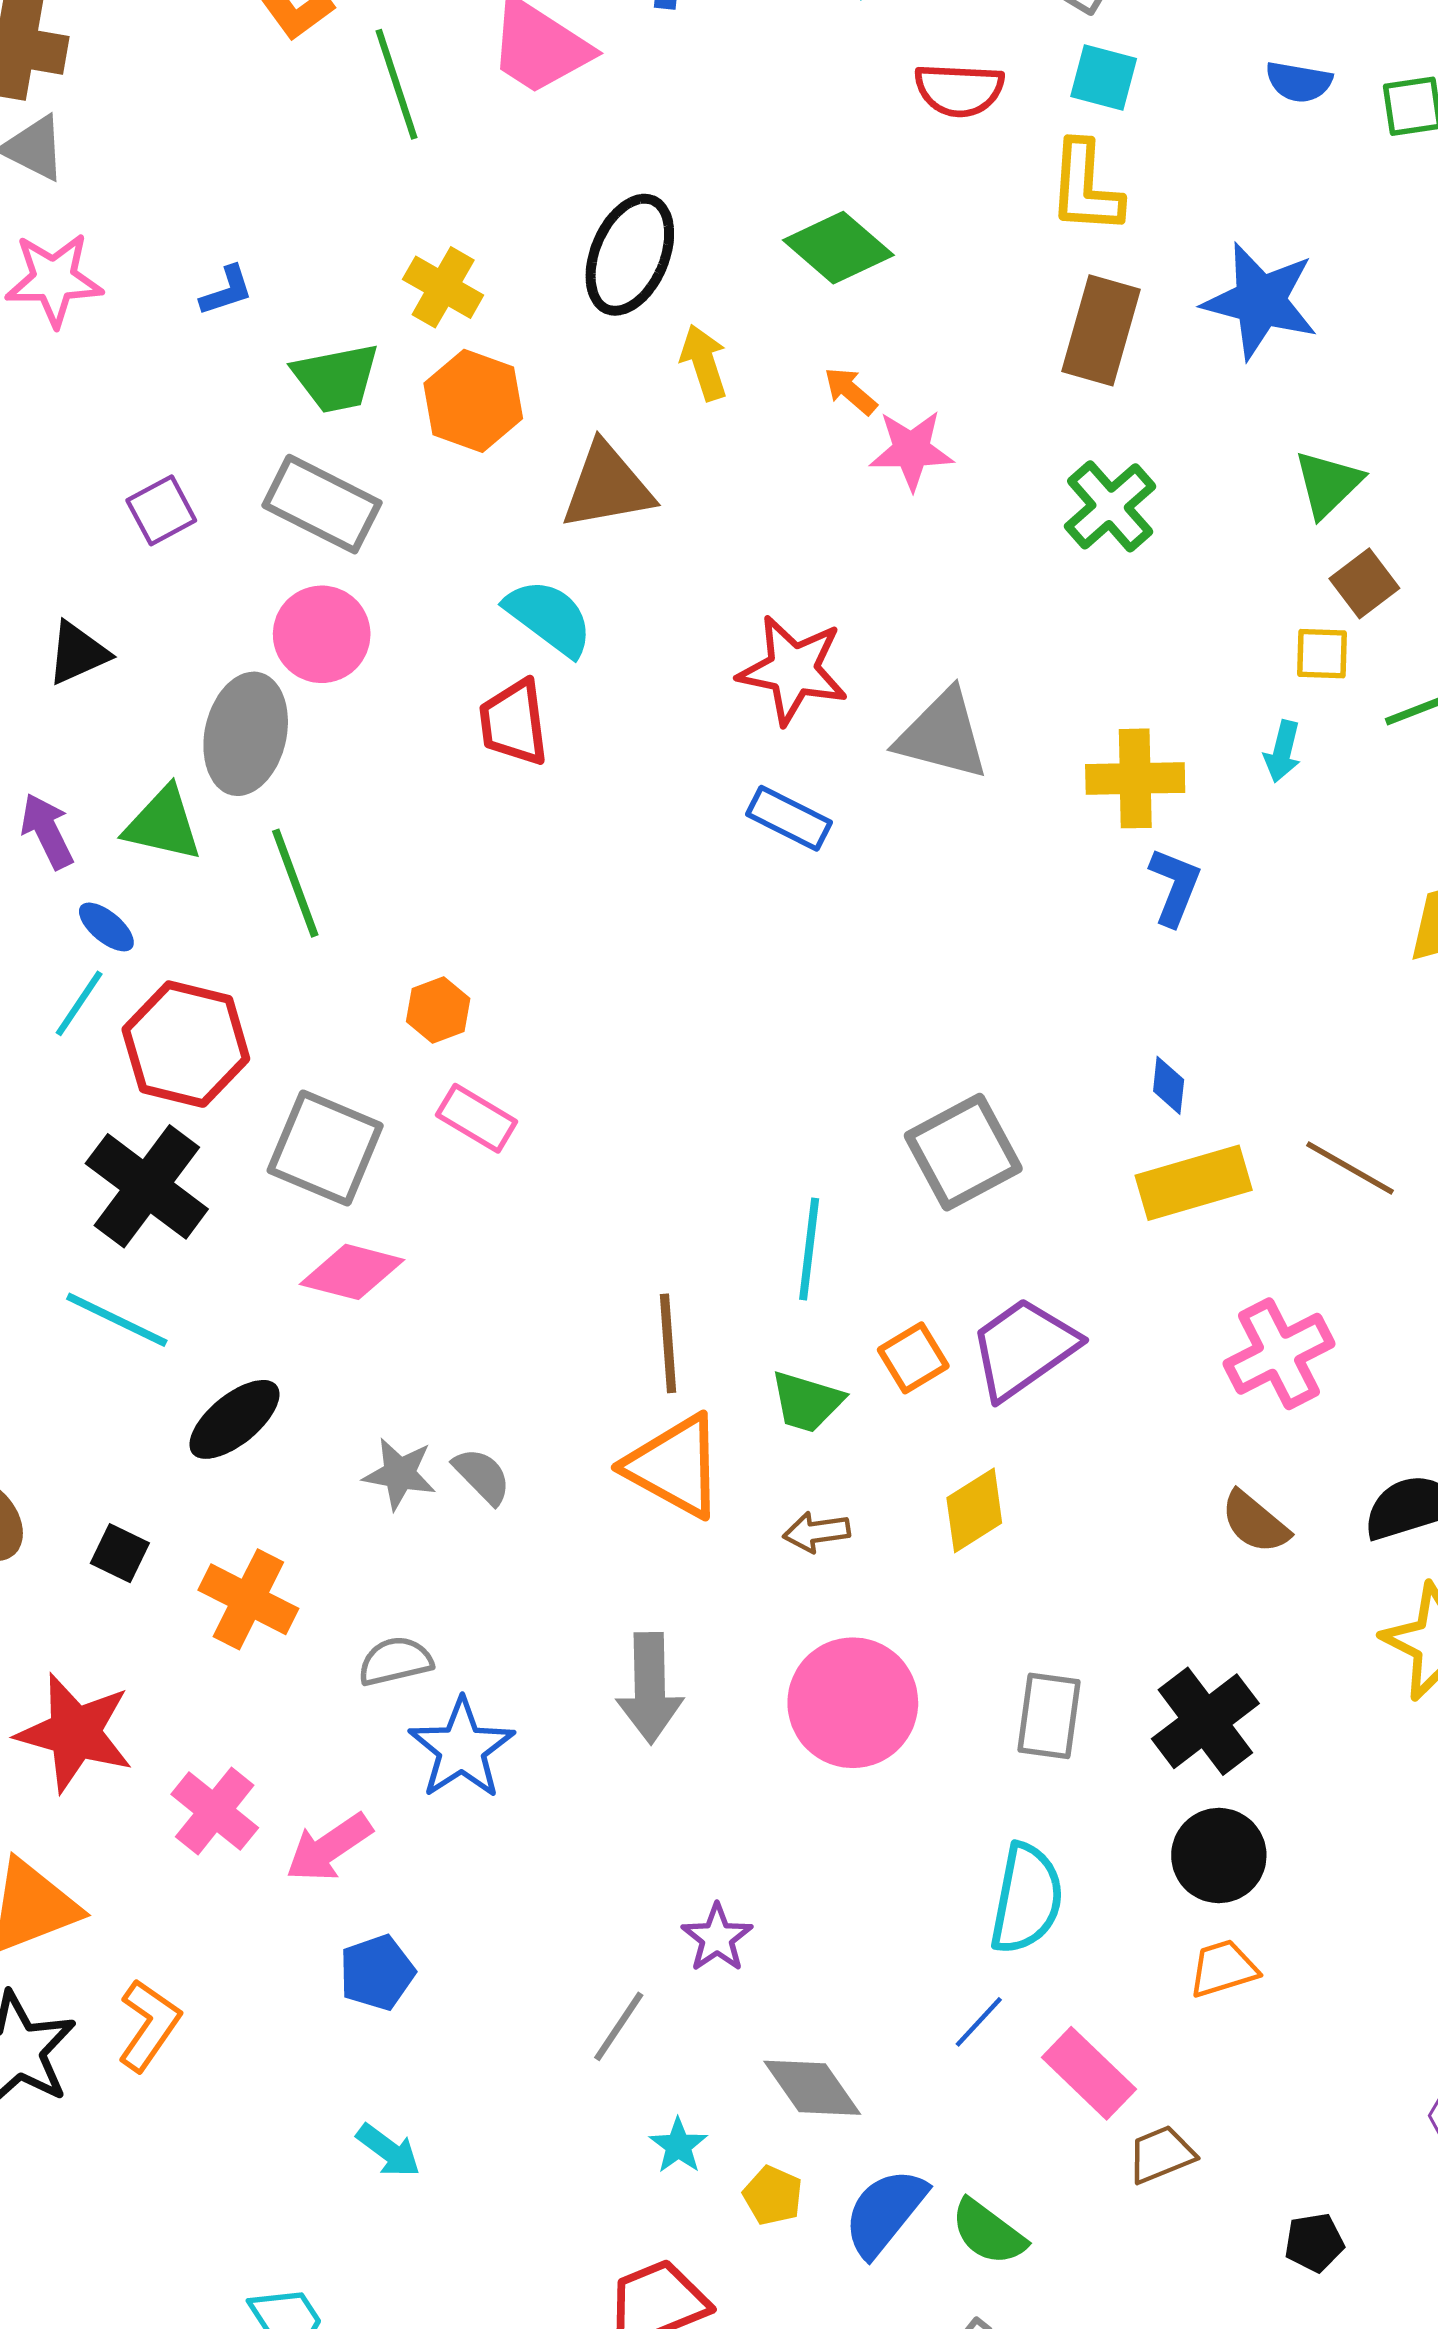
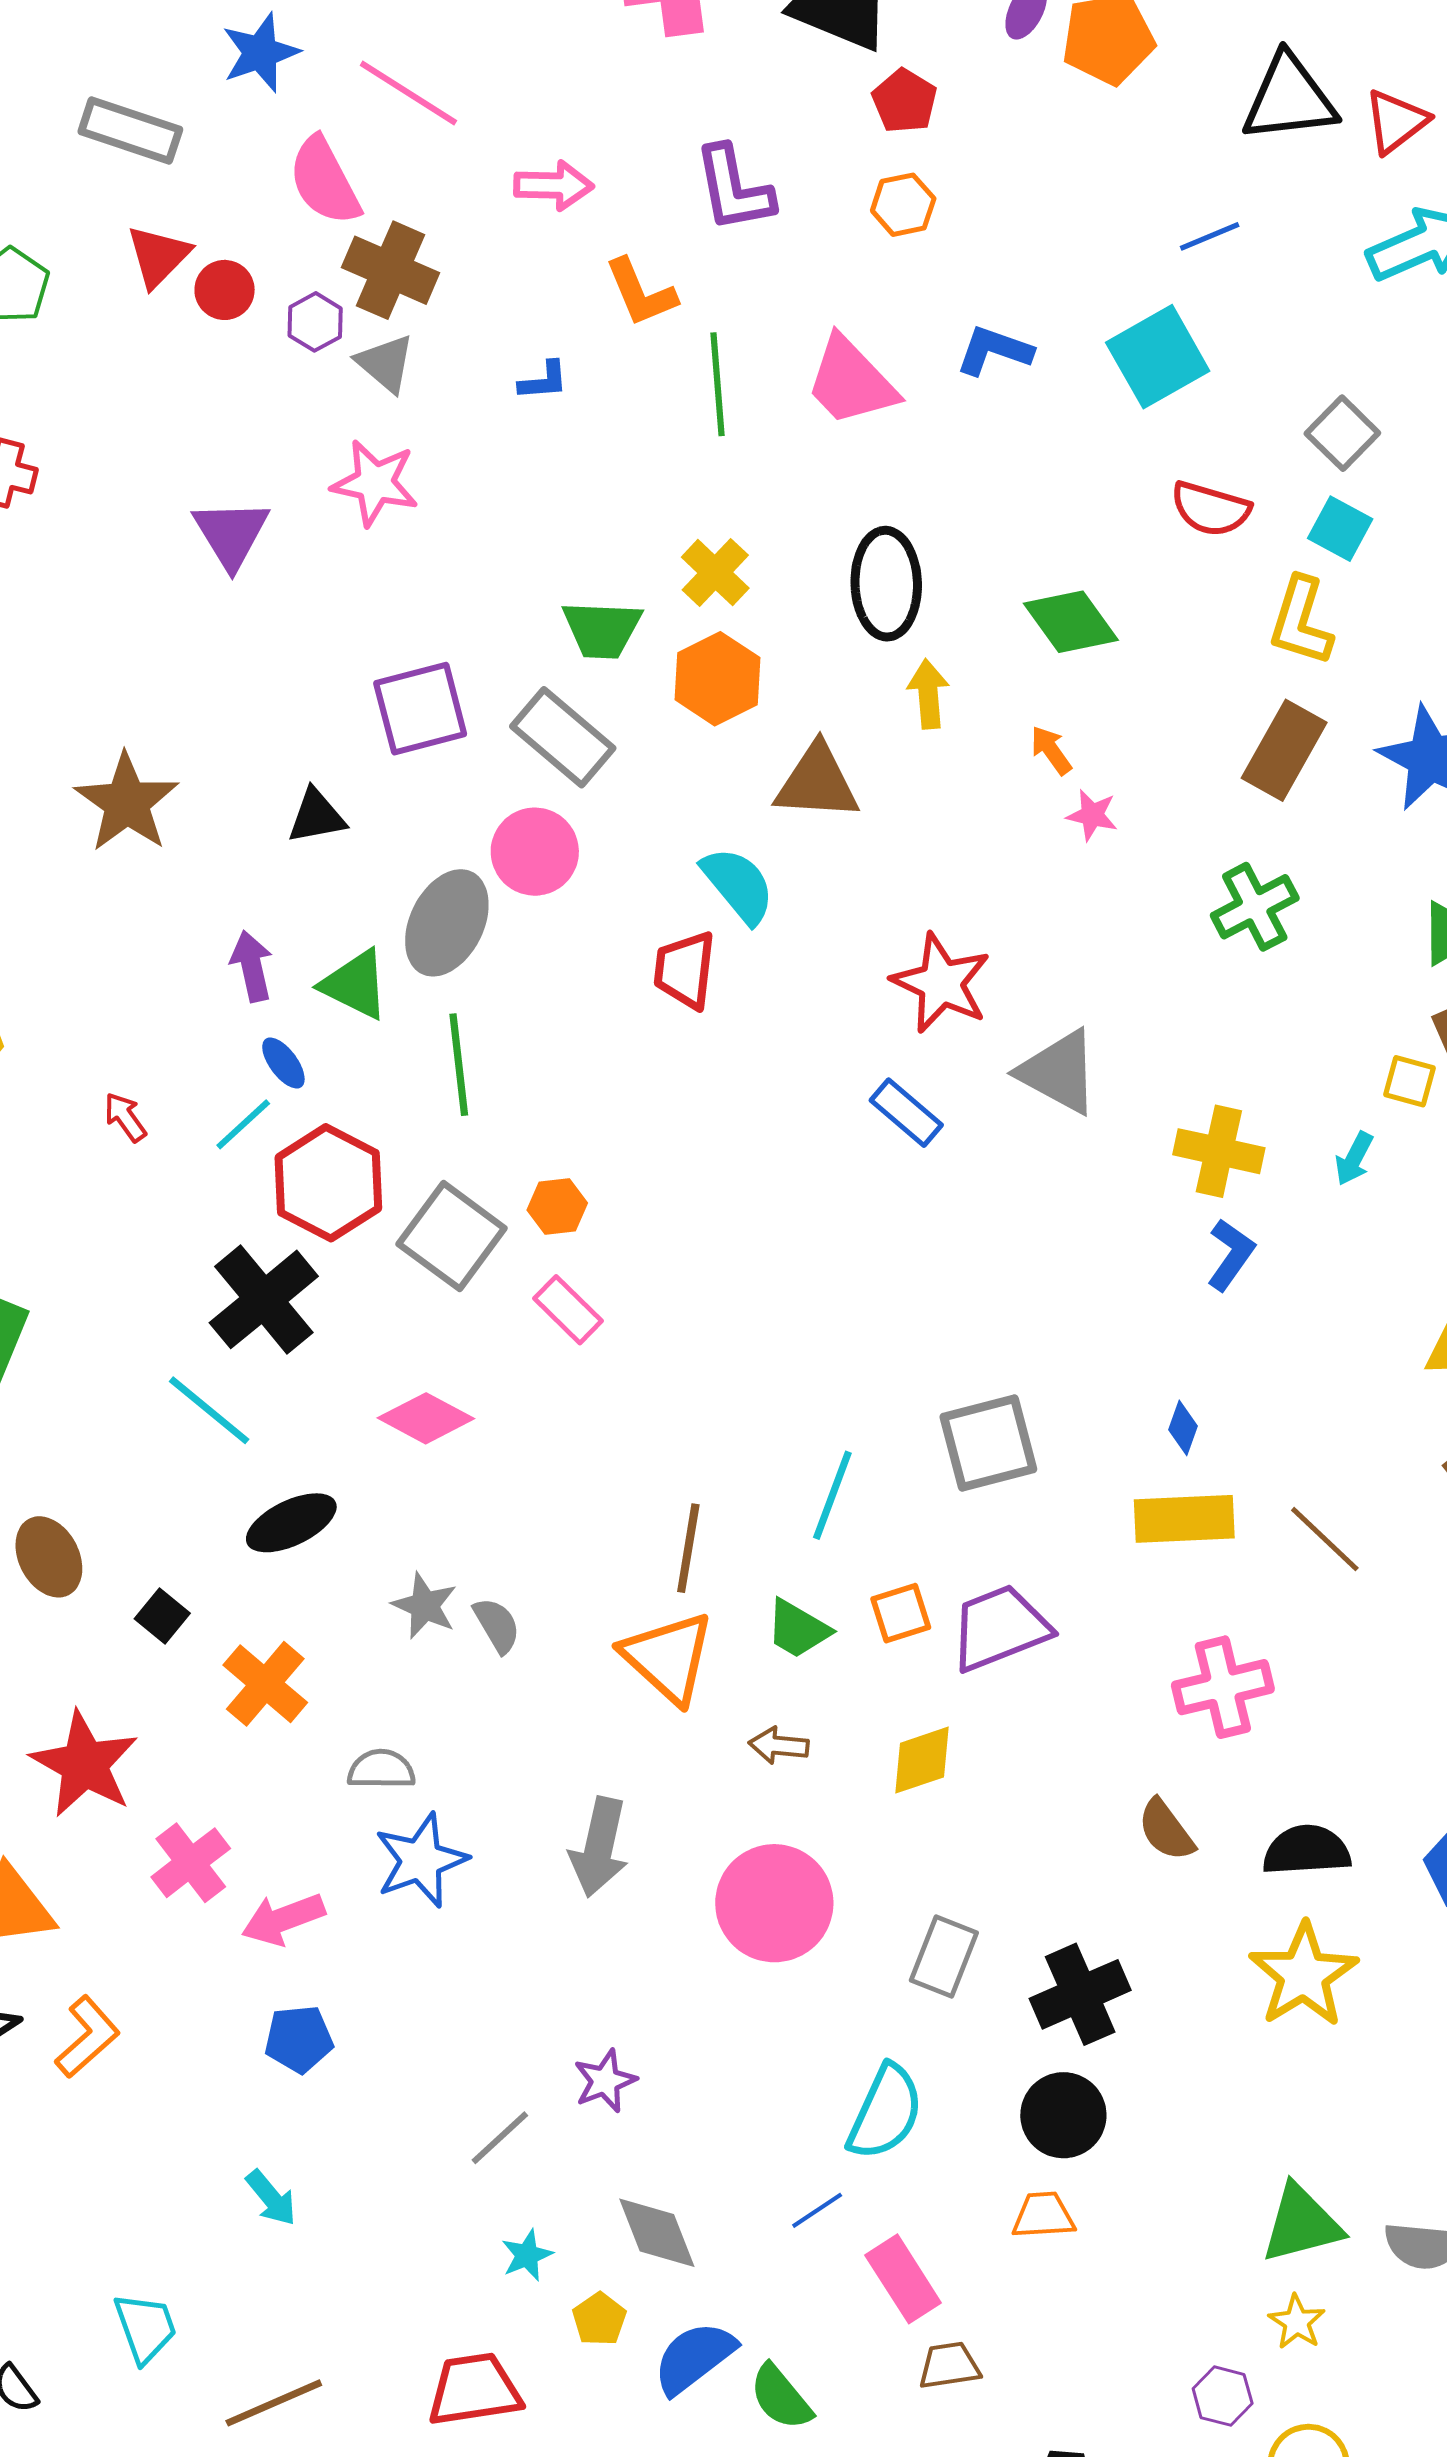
black ellipse: (630, 255) -> (886, 584), turned -38
blue L-shape: (226, 291) -> (543, 381), moved
pink star: (911, 450) -> (1092, 815), size x0.7
purple square: (161, 510) -> (420, 709), size x1.6
gray square: (325, 1148) -> (452, 1236), moved

